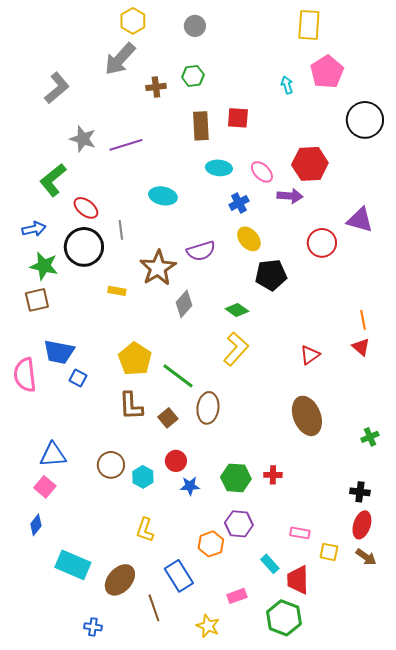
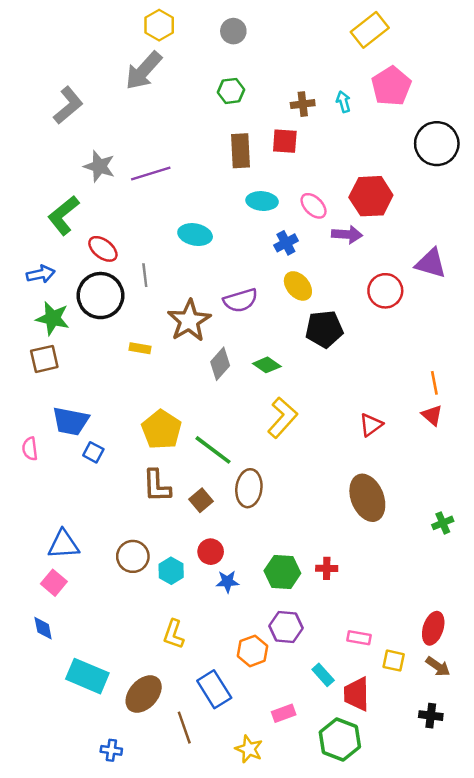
yellow rectangle: (309, 25) -> (370, 30), turned 48
brown cross: (156, 87) -> (303, 104), moved
green diamond: (237, 310) -> (267, 365), moved
pink semicircle: (25, 375) -> (30, 449), size x0.6
black cross: (360, 492) -> (431, 716), moved
blue diamond: (36, 525) -> (43, 628), turned -50

